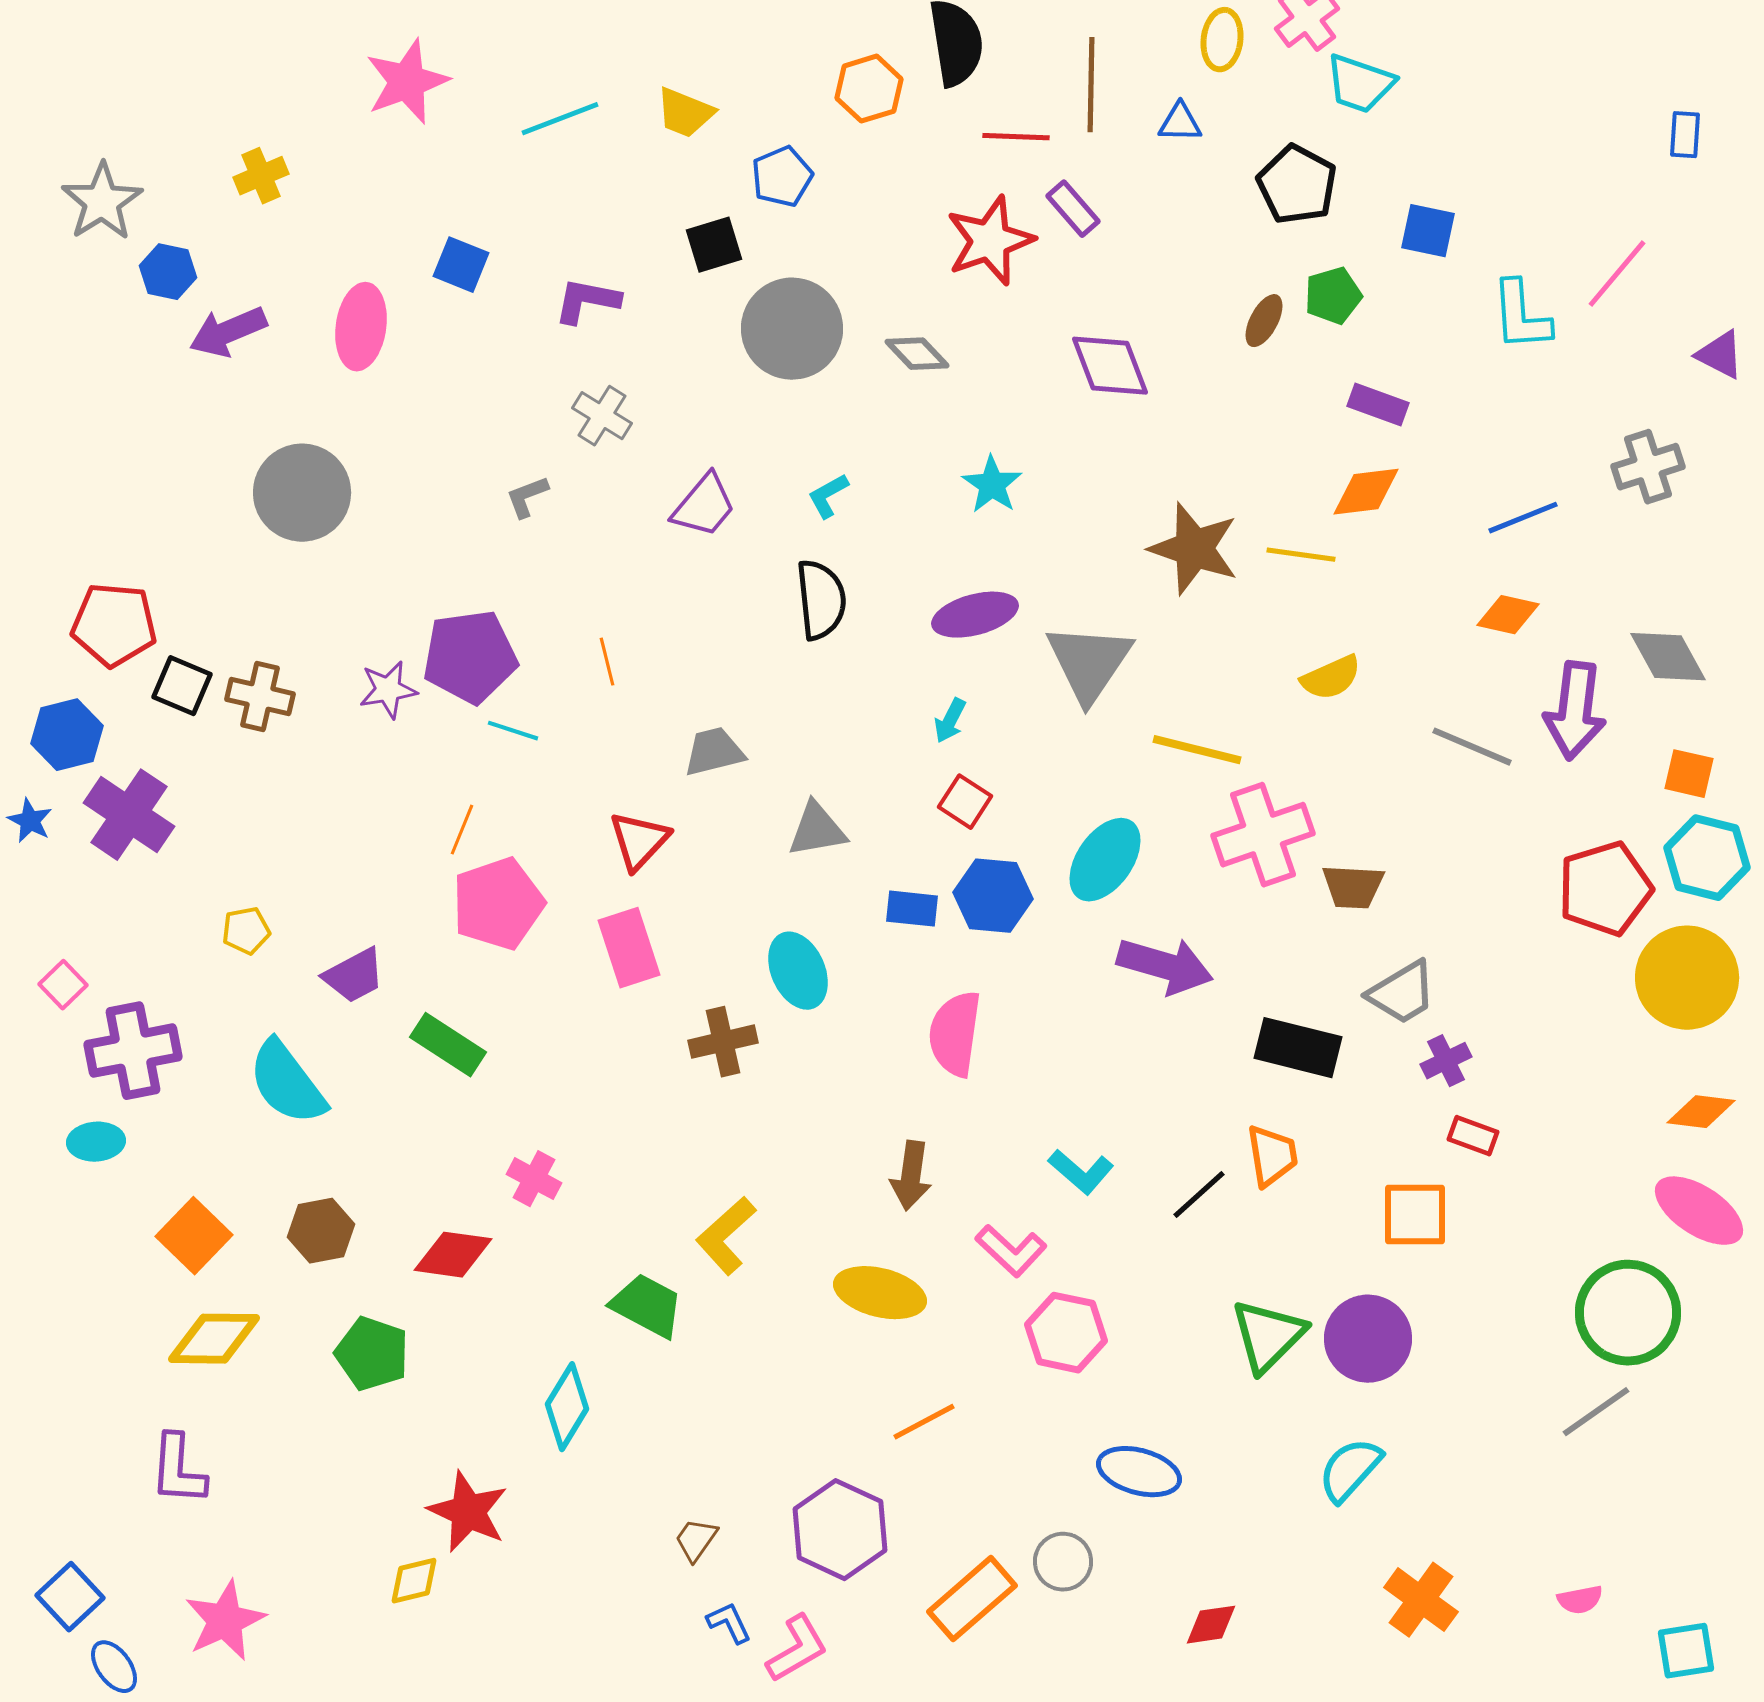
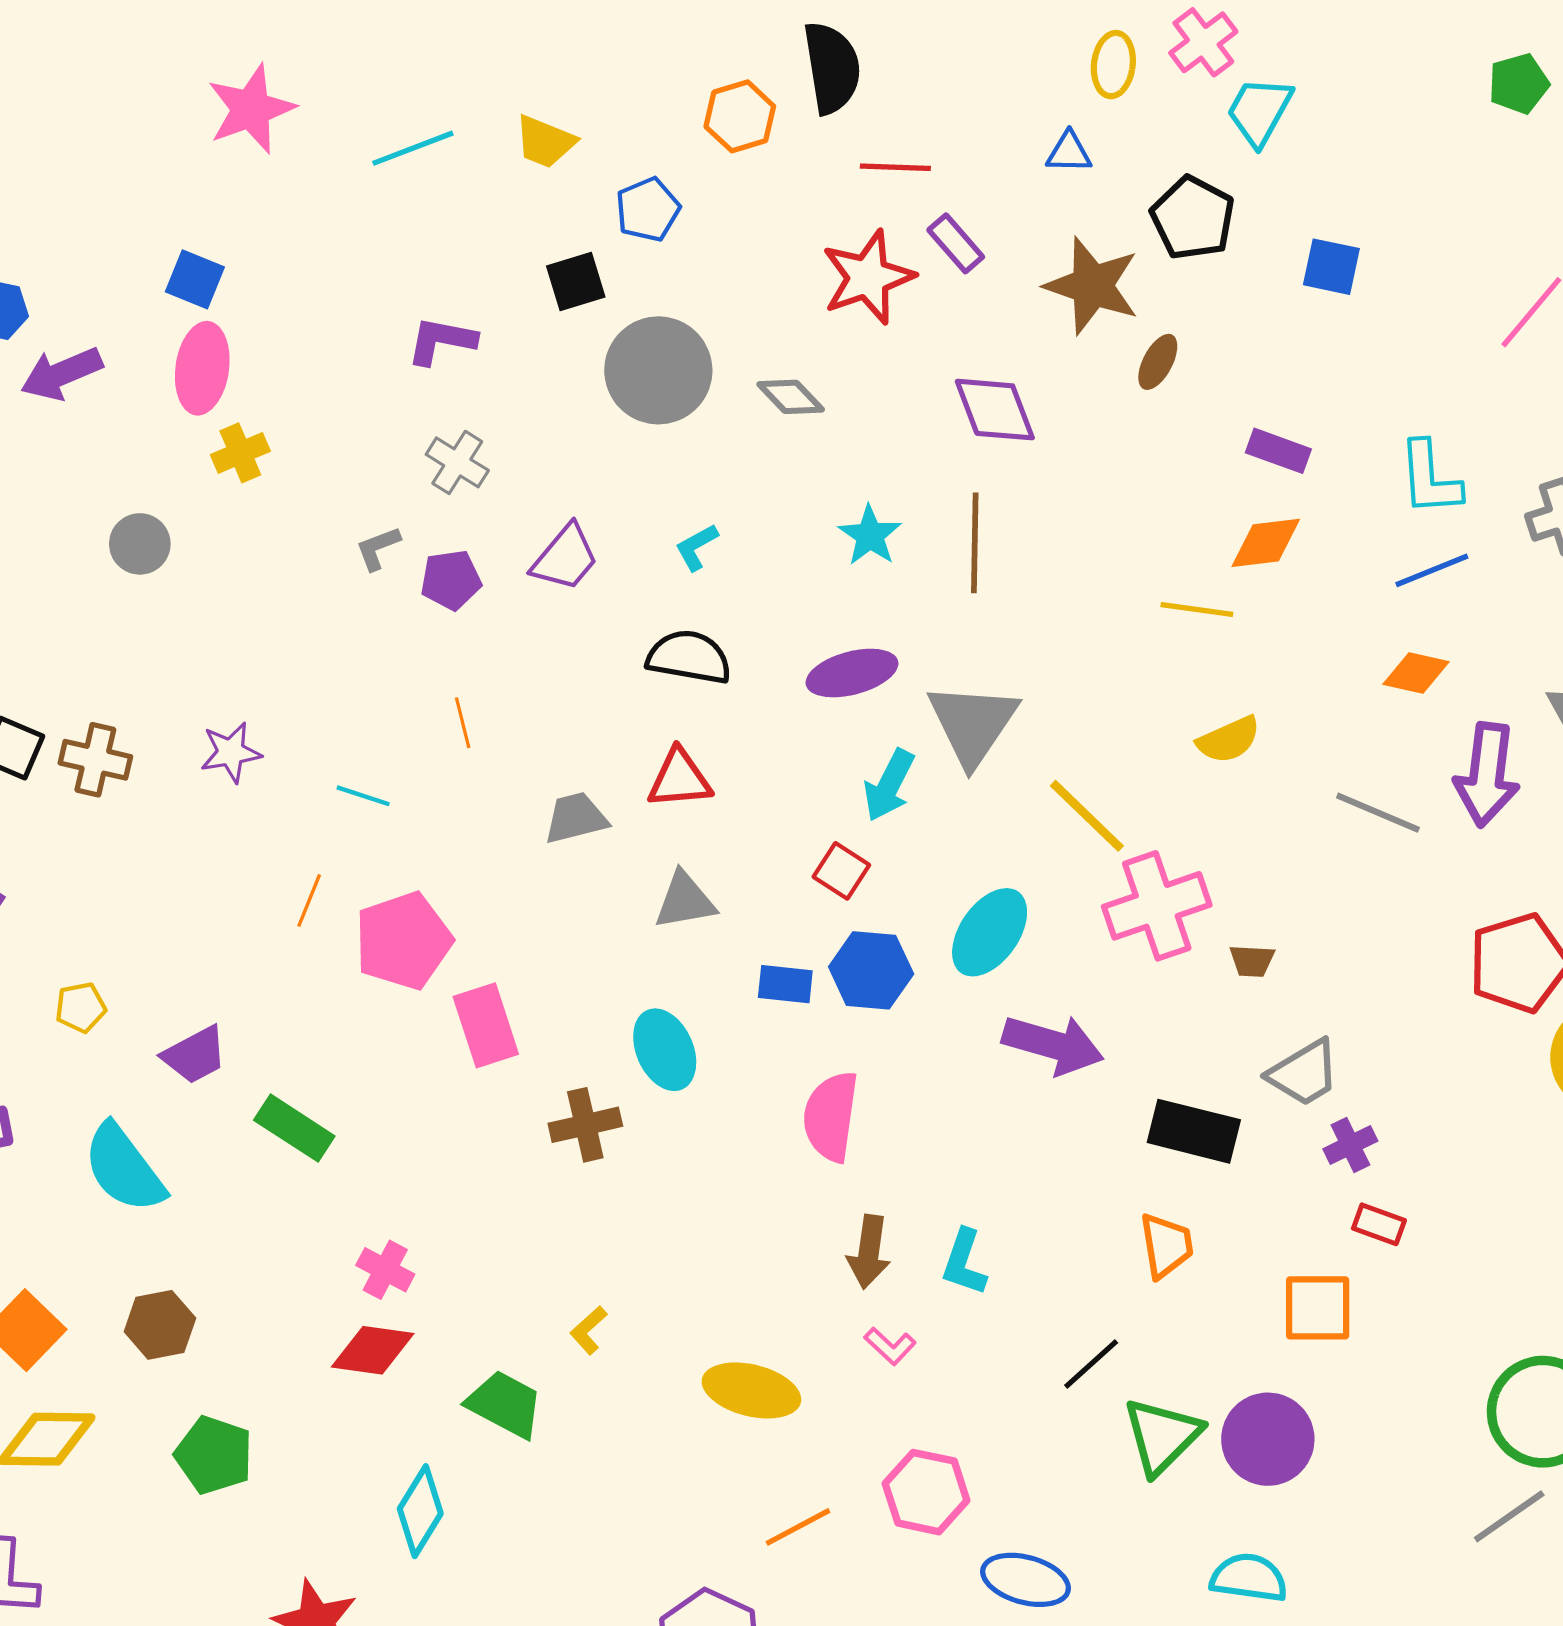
cyan trapezoid: (1360, 84) -> (1259, 111), turned 100
brown line: (1091, 85) -> (975, 543), moved
yellow cross: (261, 176) -> (240, 453), moved
blue square: (461, 265) -> (195, 279), moved
green pentagon: (1333, 296) -> (1519, 84), moved
cyan L-shape: (1521, 316) -> (1430, 478), moved
gray circle: (302, 493) -> (140, 544), size x0.6
brown star: (1194, 549) -> (1092, 286), moved
black semicircle: (821, 600) -> (689, 657), turned -74
purple pentagon: (470, 657) -> (451, 580), moved, size x0.6
cyan arrow: (950, 721) -> (889, 785), moved, size x1.5
yellow line: (1197, 750) -> (1087, 816), turned 30
red triangle: (639, 841) -> (680, 779), moved, turned 42
brown trapezoid: (1353, 887) -> (1252, 961), size x0.7
pink pentagon: (498, 904) -> (403, 941), moved
cyan L-shape: (1081, 1172) -> (964, 1262), turned 68
brown arrow: (911, 1176) -> (869, 1252), moved
black line: (1199, 1195) -> (1091, 1364), moved
yellow L-shape: (726, 1236) -> (588, 1330), size x0.6
pink L-shape: (1011, 1251) -> (890, 1346), size x0.7
red diamond: (453, 1255) -> (373, 1350), moved
pink hexagon: (1066, 1333) -> (926, 1492), moved
cyan semicircle: (1350, 1470) -> (1249, 1578), turned 56

